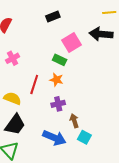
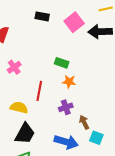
black rectangle: (53, 16) -> (42, 16), moved, turned 40
pink square: (71, 42) -> (74, 22), moved
orange star: (56, 80) -> (69, 82), moved

